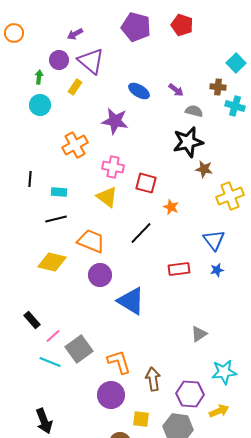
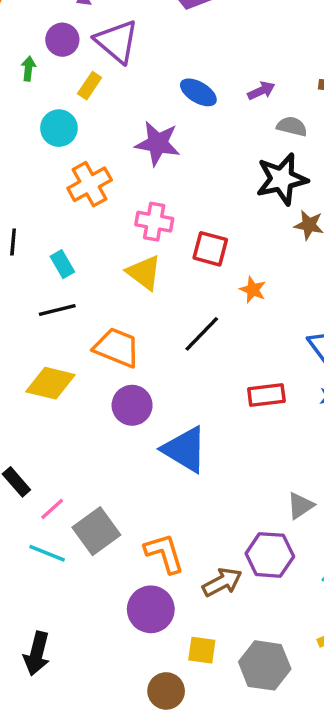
purple arrow: (176, 90) -> (261, 91), turned -63
cyan circle: (40, 105) -> (59, 128), moved
cyan rectangle: (59, 192) -> (62, 264), turned 56
brown arrow: (153, 379) -> (222, 582), turned 70
purple hexagon: (190, 394) -> (270, 555), moved
black arrow: (44, 421) -> (37, 654), turned 35

